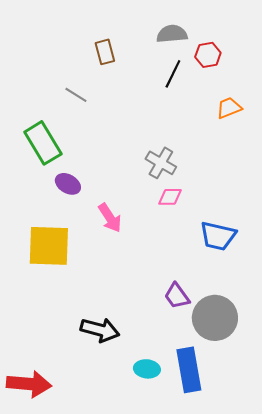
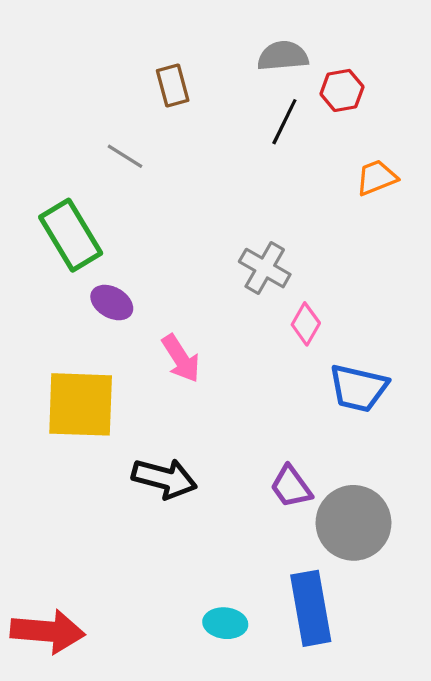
pink diamond: (170, 197) -> (306, 324), moved, turned -60
black arrow: (100, 330) -> (164, 478), moved
cyan ellipse: (147, 369) -> (225, 623), moved

